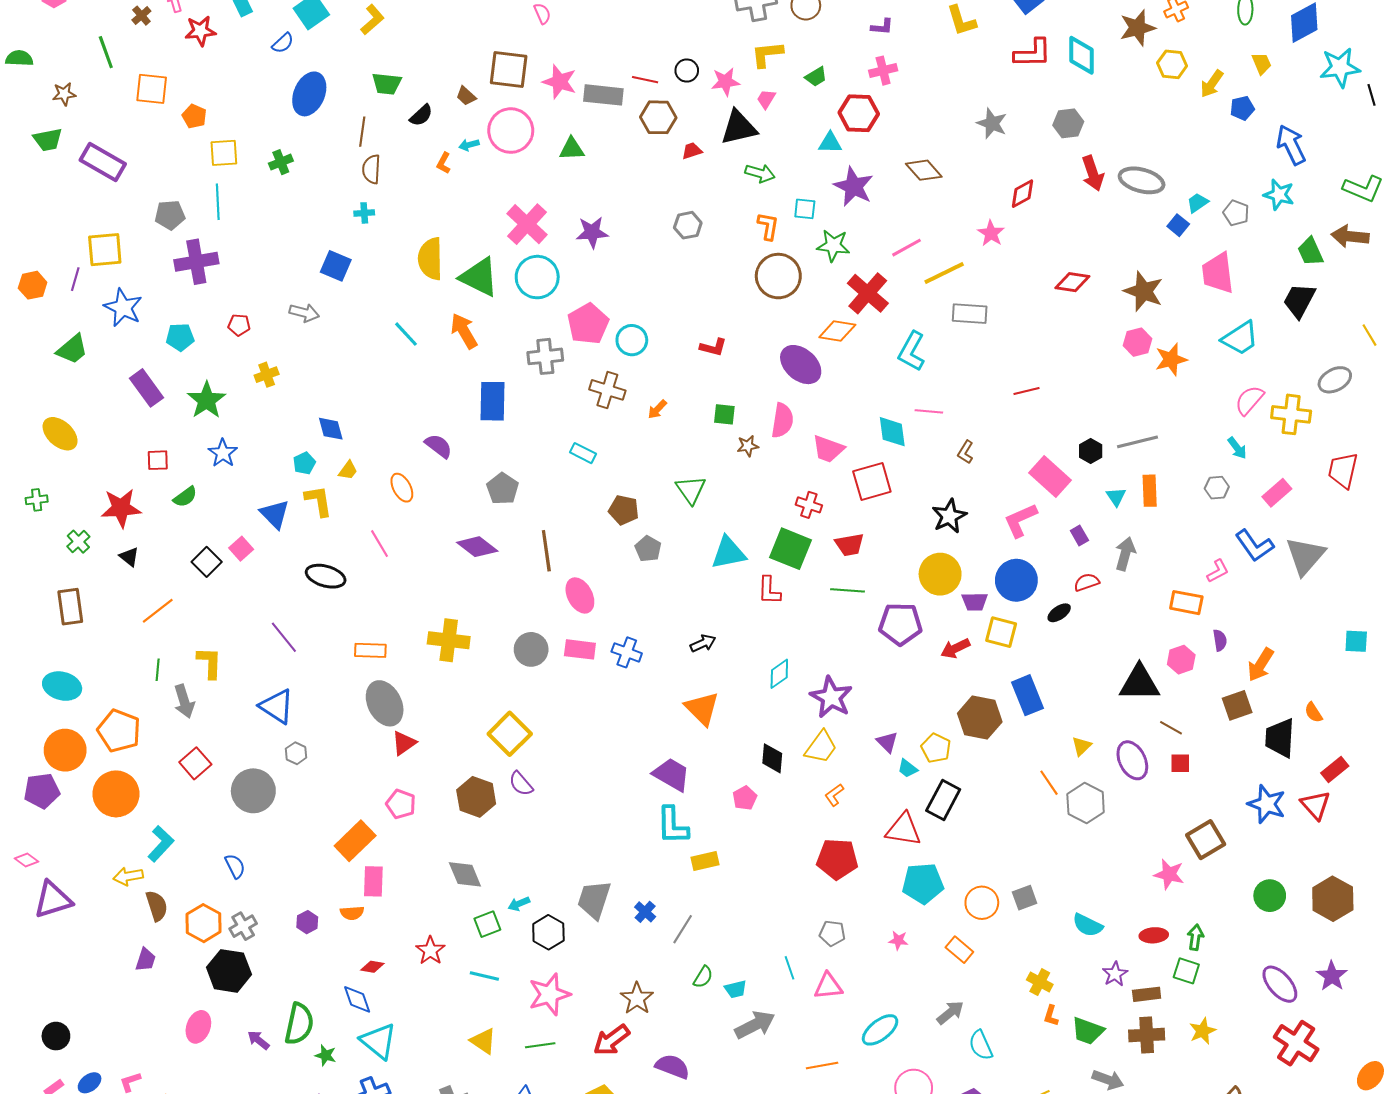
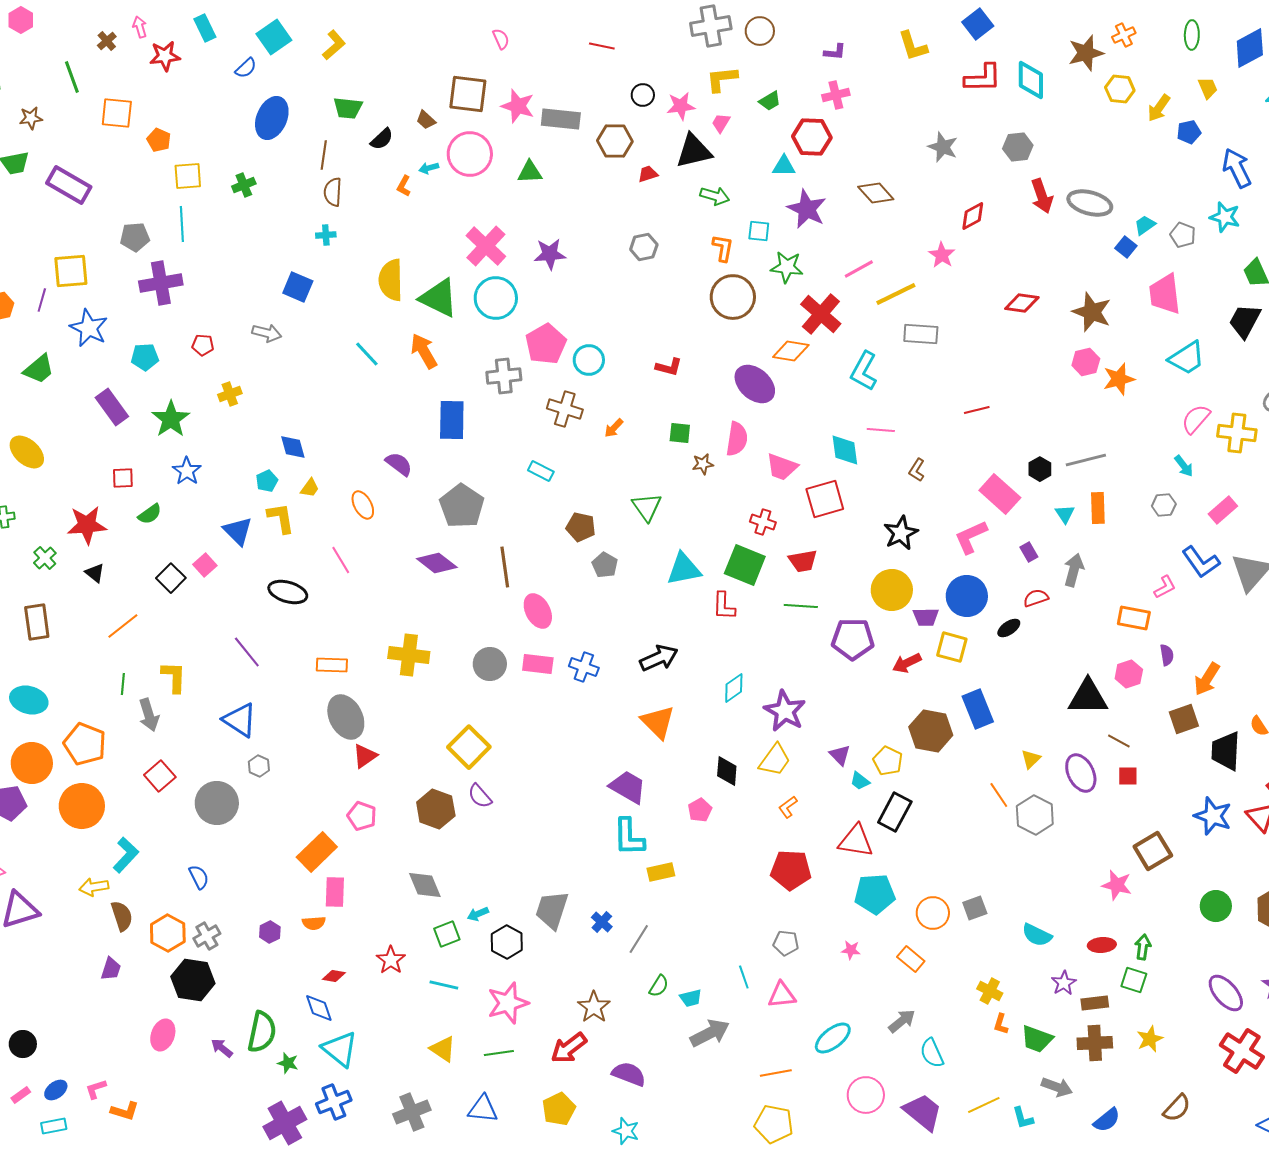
red line: (645, 80) -> (602, 46), moved
gray pentagon: (503, 489) -> (462, 506), size x1.4
black arrow: (703, 643) -> (659, 658), size x1.5

